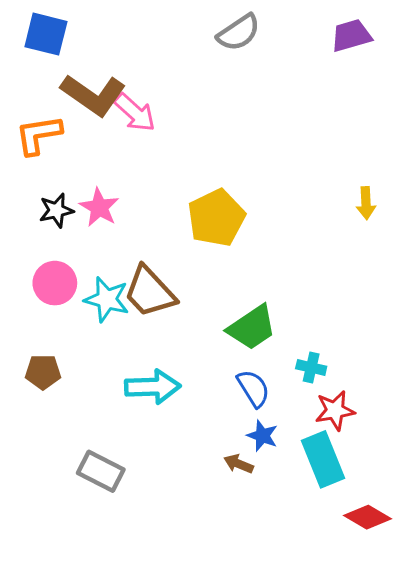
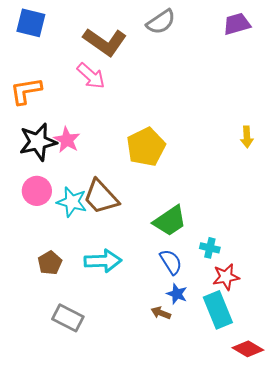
brown L-shape: (93, 95) -> (105, 42), moved
black star: (56, 210) -> (38, 142), size x1.6
brown pentagon: (43, 372) -> (50, 263), moved, turned -30

